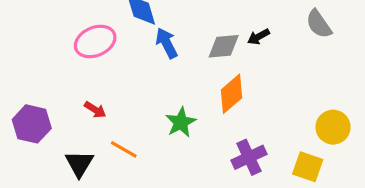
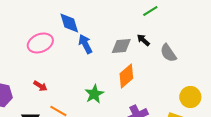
gray semicircle: (319, 24) -> (168, 53), moved
black arrow: (258, 37) -> (143, 40), turned 72

